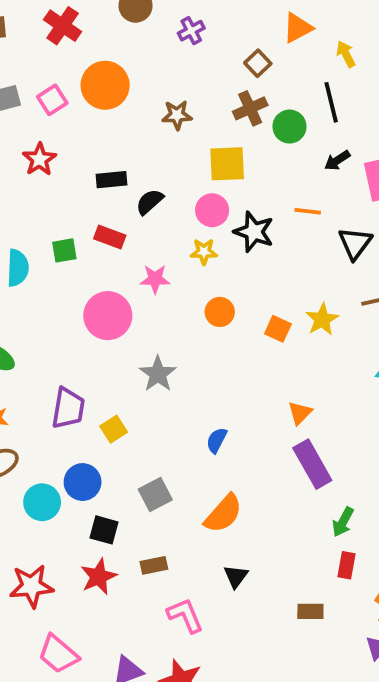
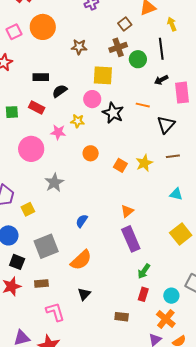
yellow star: (204, 252) -> (78, 121), moved
gray square: (155, 495) -> (46, 246), size x1.4

